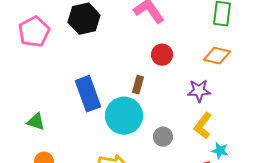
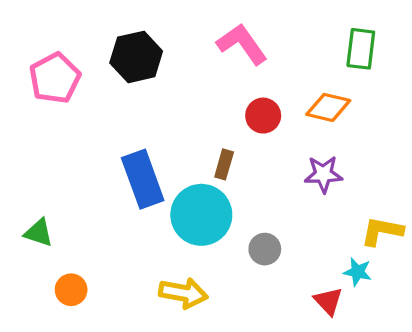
orange diamond: (217, 56) -> (328, 107), moved
green triangle: (36, 122) -> (39, 233), moved
yellow L-shape: (203, 126) -> (382, 231), moved, turned 64

